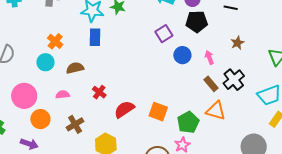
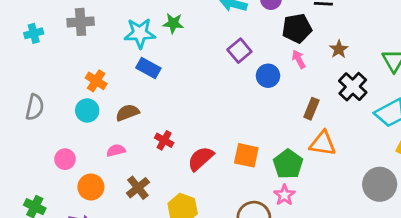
black pentagon: (197, 22) -> (297, 28), moved
blue rectangle: (95, 37) -> (148, 68), turned -54
pink arrow: (209, 57) -> (299, 59), moved
black cross: (234, 80) -> (353, 87), moved
brown rectangle: (211, 84) -> (311, 109), turned 70
pink circle: (24, 96) -> (65, 159), size x0.6

